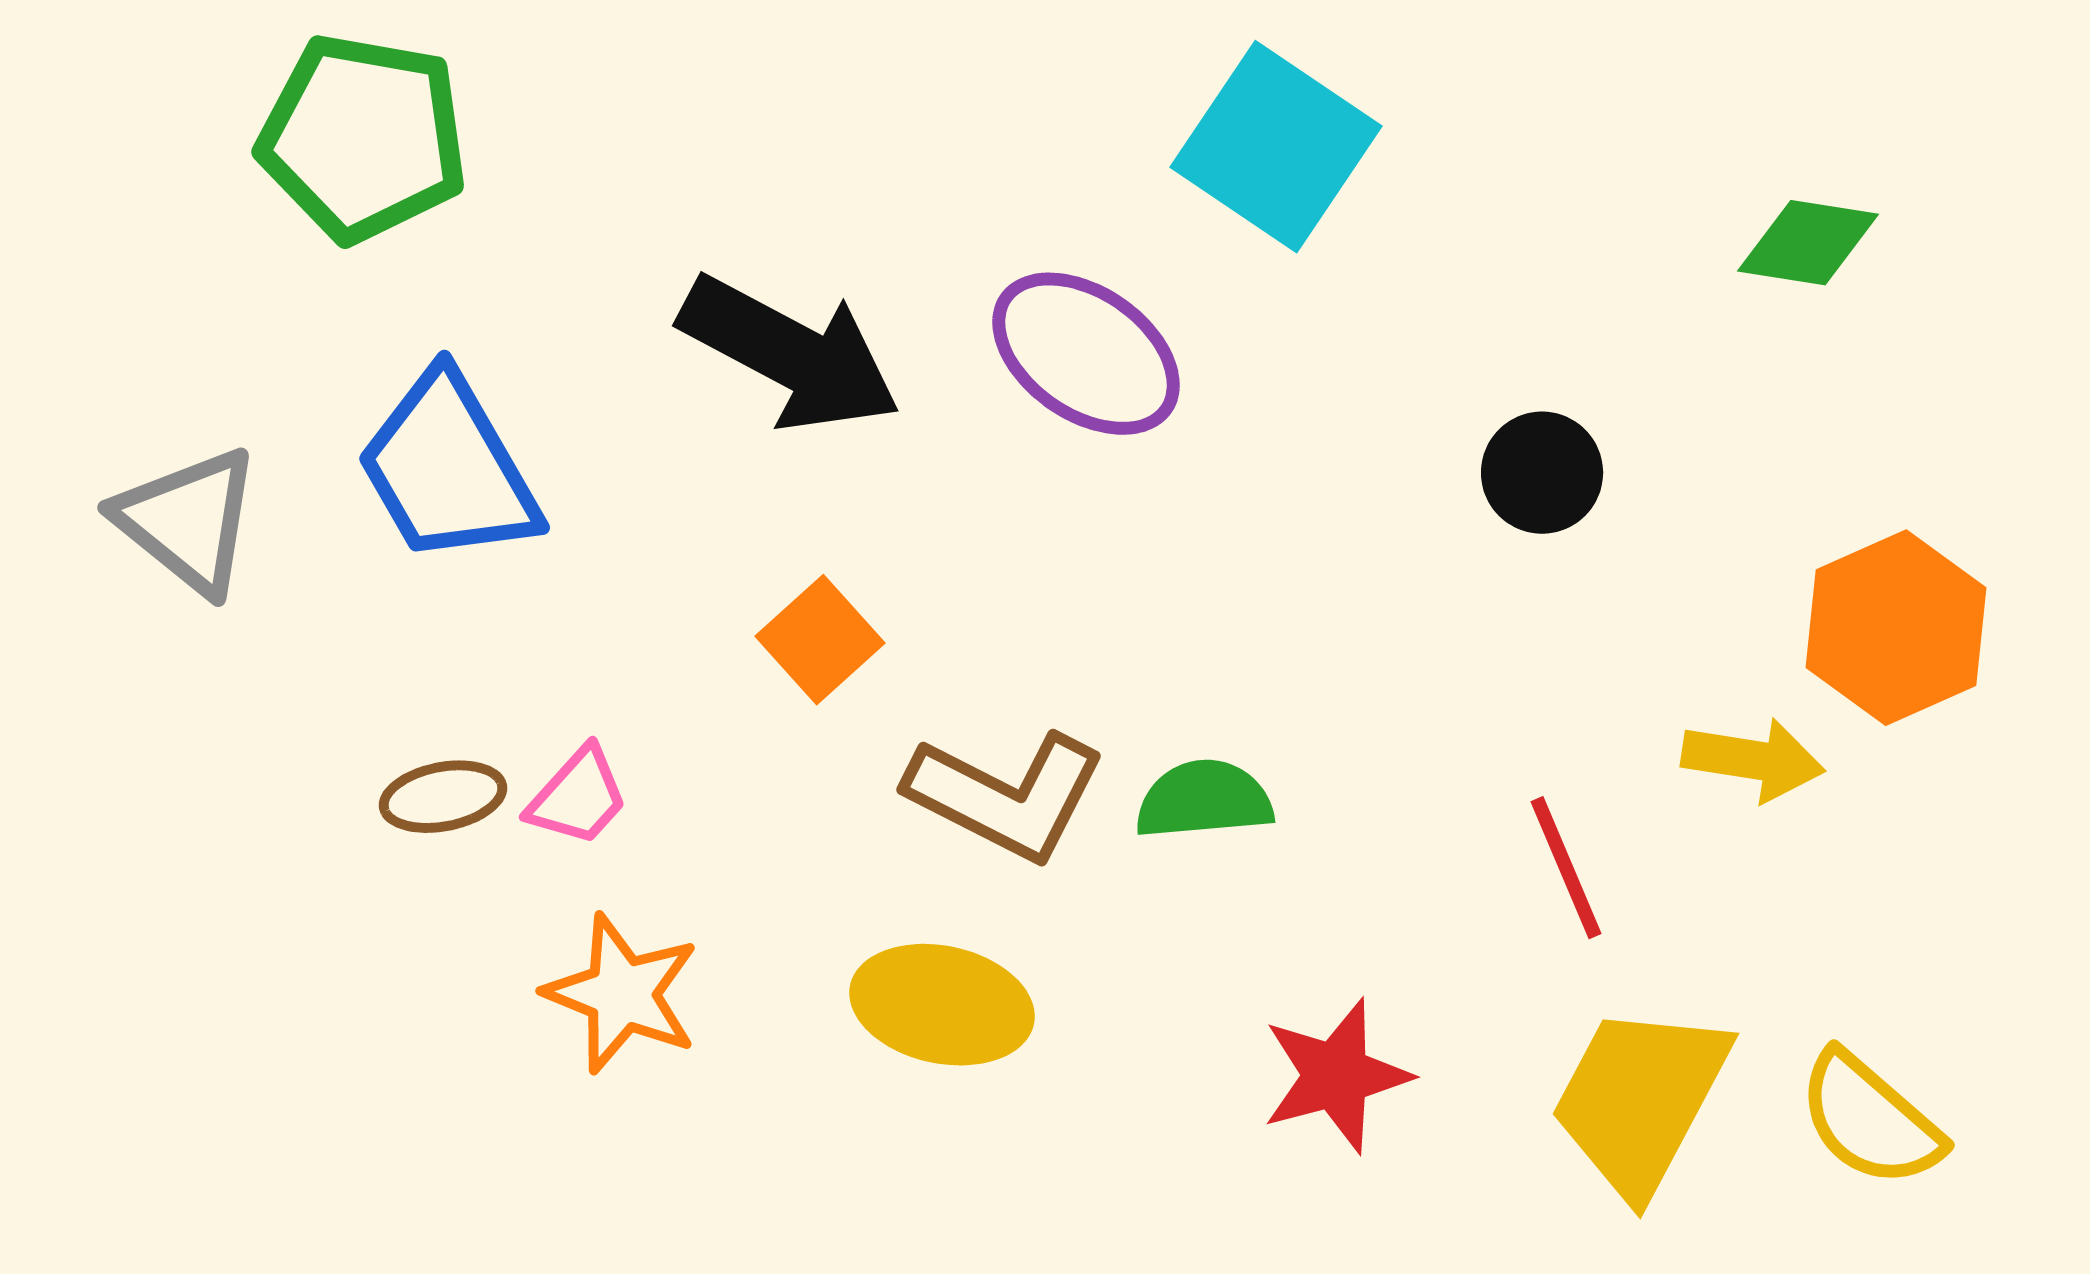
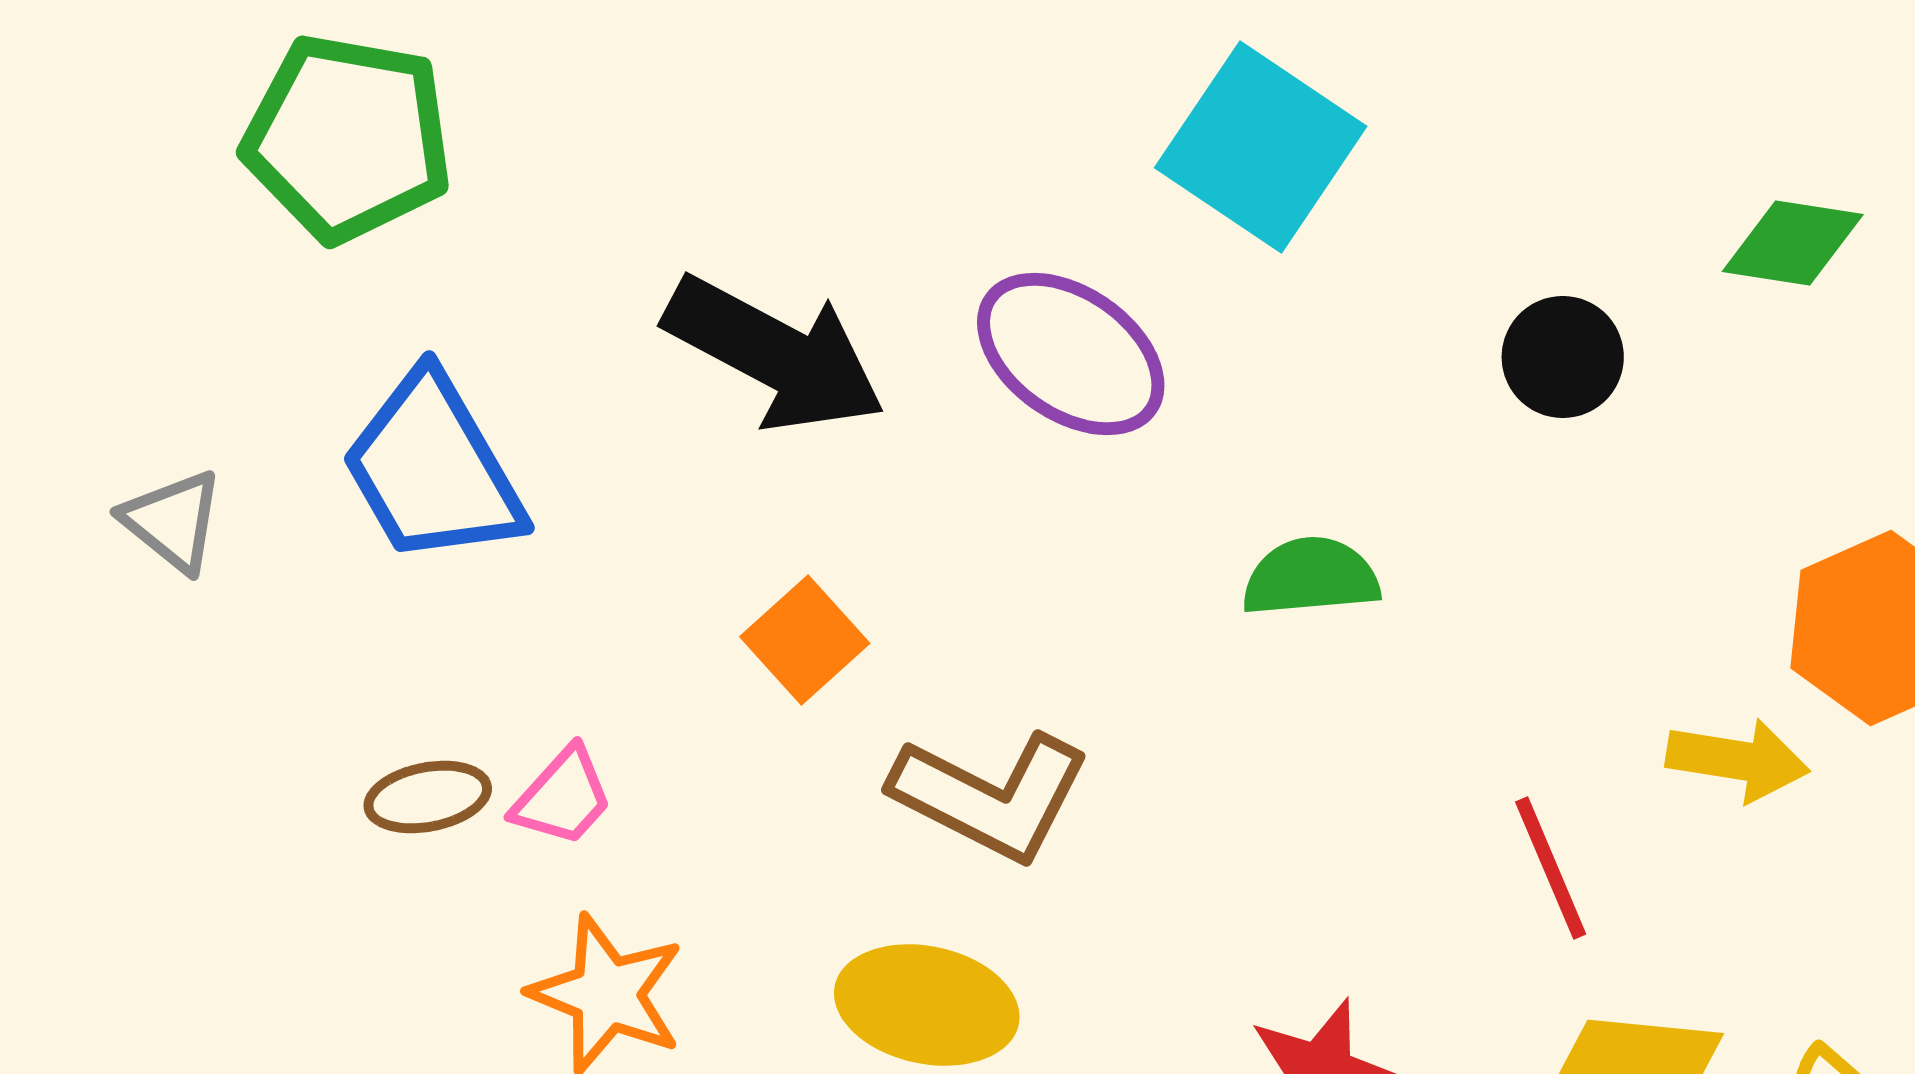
black circle: (1542, 473) -> (1563, 357), moved
gray triangle: (188, 521) -> (173, 521), size x0.7
green semicircle: (1204, 800) -> (1311, 577), moved

